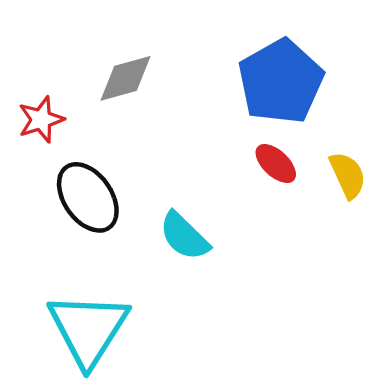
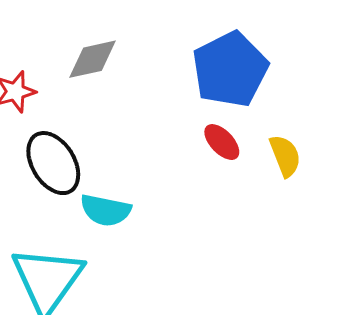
cyan semicircle: (184, 236) -> (106, 210), moved, turned -36

